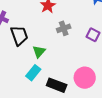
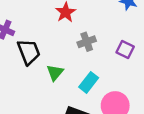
cyan rectangle: (33, 73) -> (89, 82), moved

